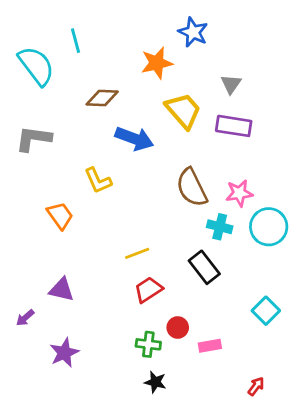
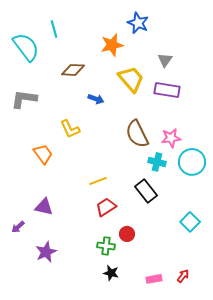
blue arrow: (134, 139) -> (96, 99), size x0.6
pink rectangle: (210, 346) -> (154, 279), moved

